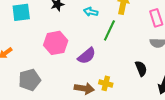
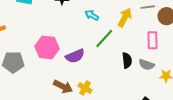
pink hexagon: (56, 43) -> (47, 47), moved
black semicircle: (141, 68) -> (127, 60), moved

